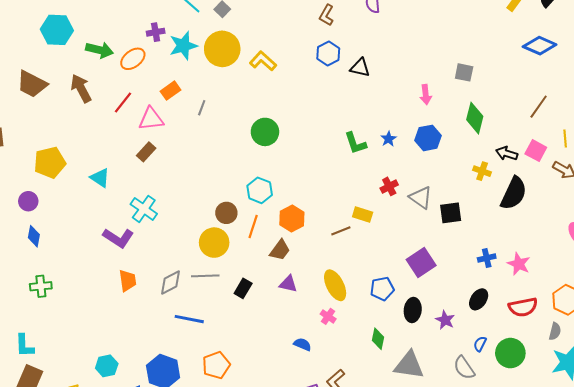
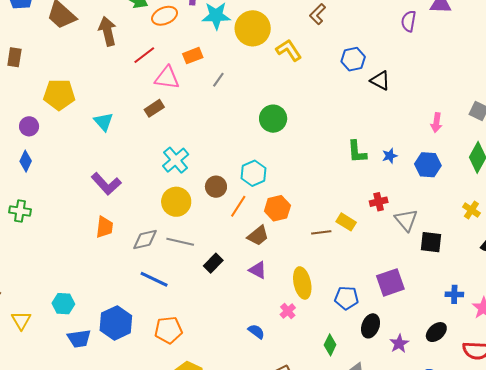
brown L-shape: (326, 15) -> (318, 14), moved
cyan cross: (144, 209) -> (176, 160), moved
yellow circle: (214, 243) -> (176, 202), moved

